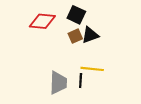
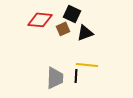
brown square: (75, 36) -> (63, 29), moved

